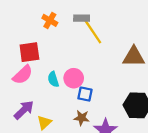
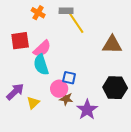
pink semicircle: (23, 75) -> (42, 49), moved
pink circle: (74, 78) -> (59, 89), moved
cyan semicircle: (53, 79) -> (41, 65), size x1.5

